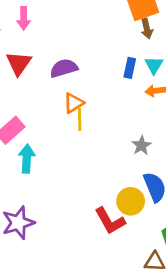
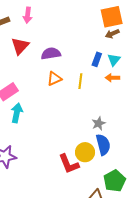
brown arrow: (147, 29) -> (112, 34), turned 72
yellow line: (80, 120) -> (80, 81), moved
gray star: (141, 145) -> (99, 123), moved

